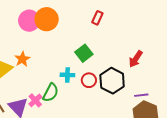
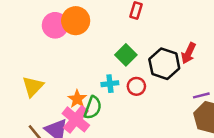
orange star: (22, 59) -> (77, 99), moved
black hexagon: (112, 81) -> (164, 64), moved
pink cross: (35, 100) -> (76, 119), size x1.6

